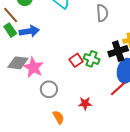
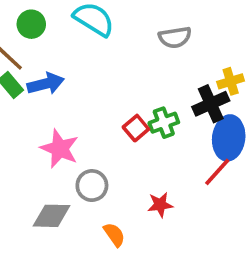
gray semicircle: (102, 13) -> (175, 37), turned 90
green cross: (92, 59) -> (164, 123), turned -35
gray diamond: (18, 63) -> (51, 216), moved

